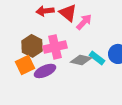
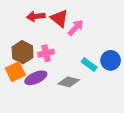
pink cross: (55, 47) -> (46, 53), size x0.7
gray diamond: (81, 60) -> (69, 82), moved

